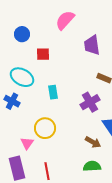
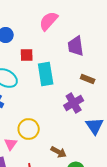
cyan rectangle: (53, 92) -> (46, 74), moved, size x1.6
brown arrow: (93, 142) -> (59, 152), moved

